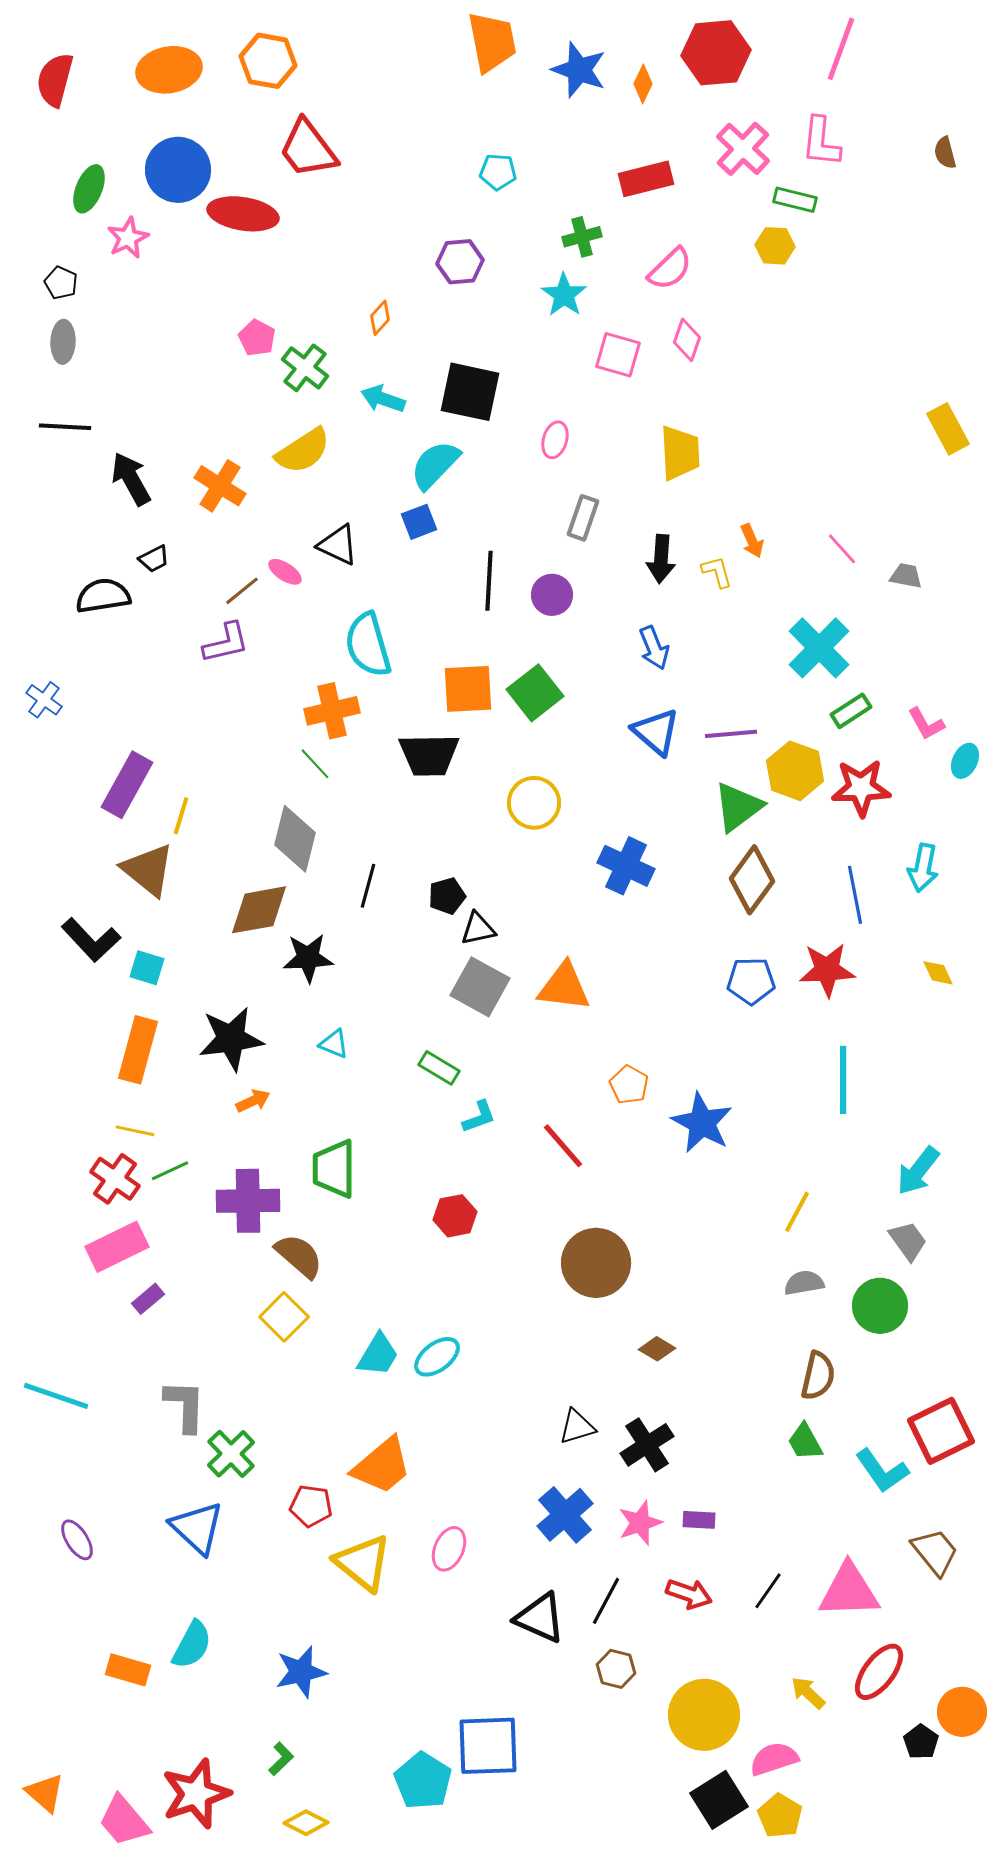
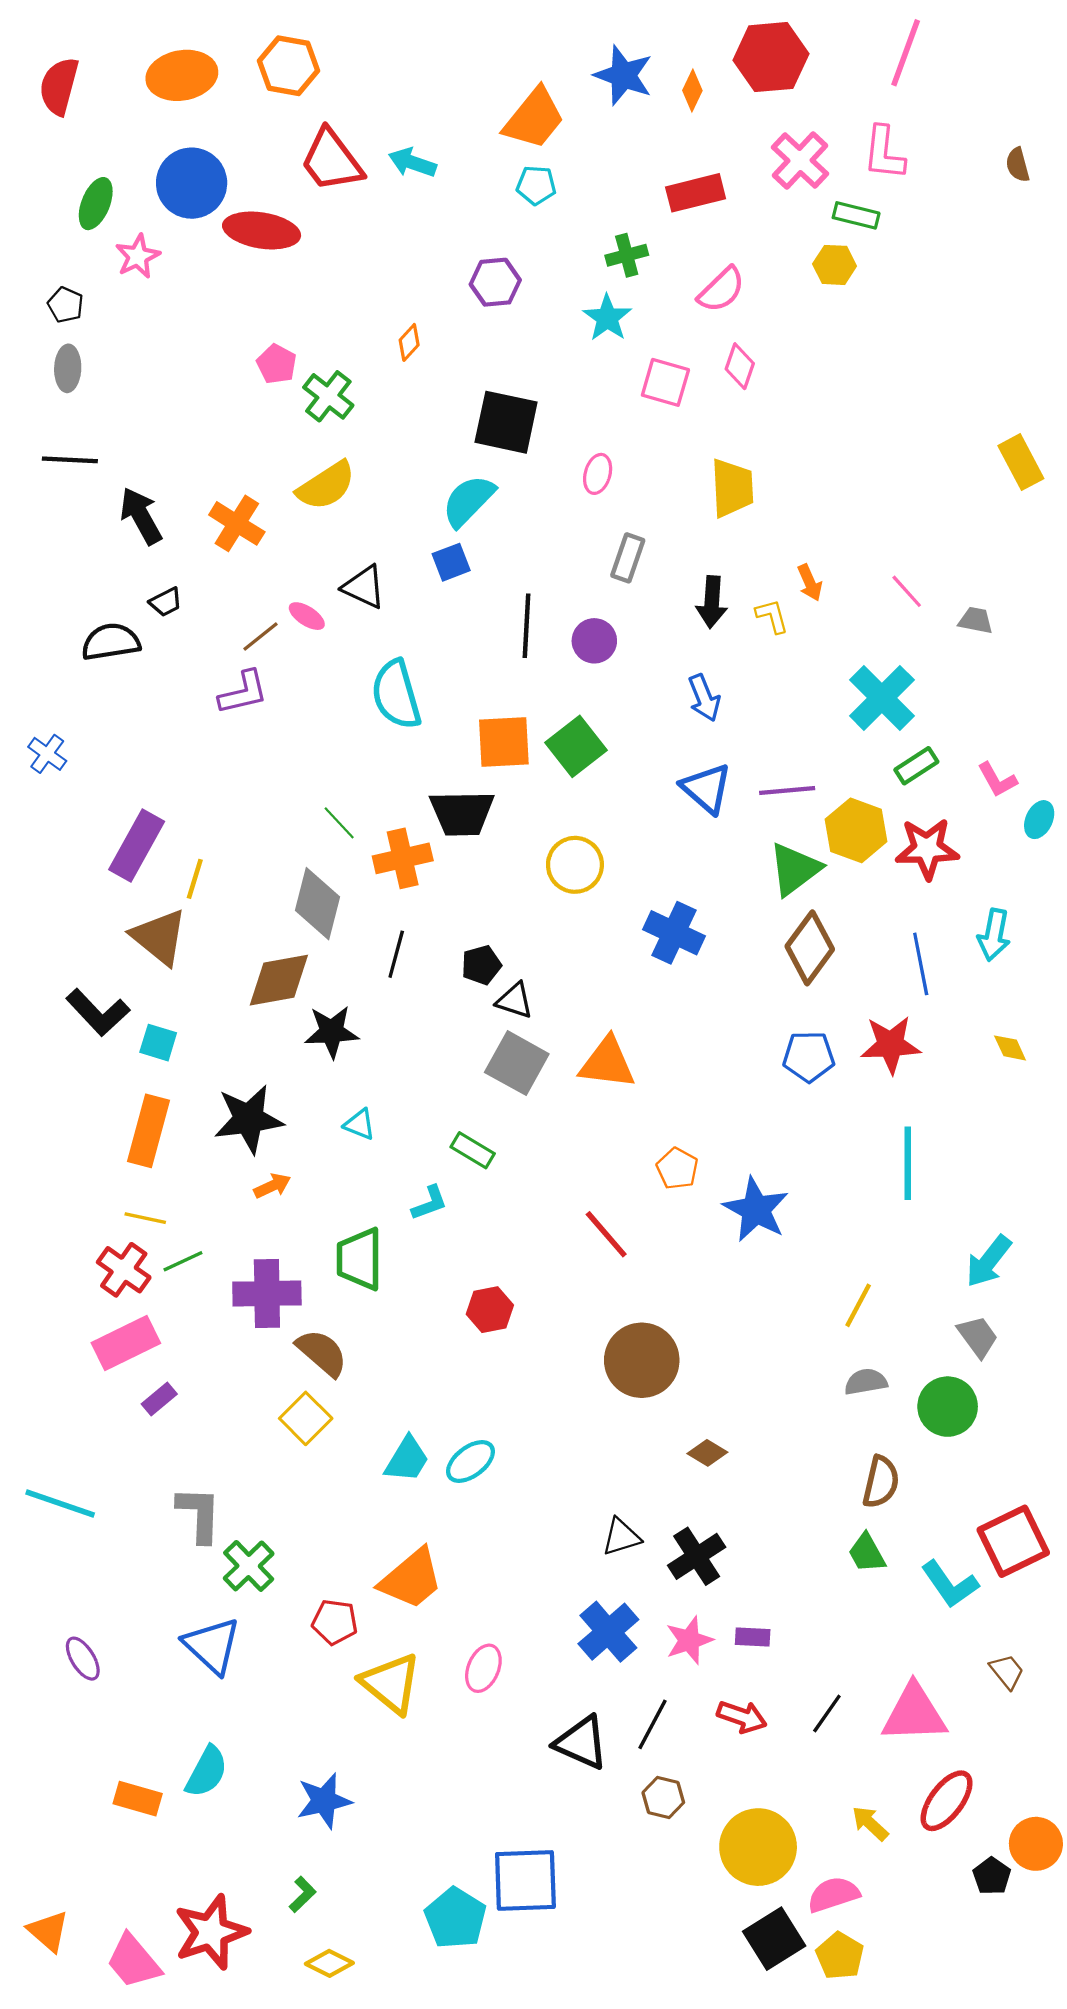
orange trapezoid: (492, 42) -> (534, 118), moved, turned 50
cyan arrow: (383, 399) -> (412, 163), moved
orange cross: (332, 711) -> (403, 858), moved
black triangle: (478, 929) -> (515, 1001), turned 30
cyan L-shape: (479, 1117) -> (430, 1203), moved
brown trapezoid: (935, 1552) -> (1007, 1672), size x0.7

